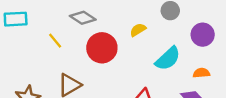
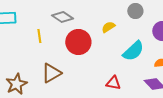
yellow line: (55, 41) -> (39, 36), turned 32

